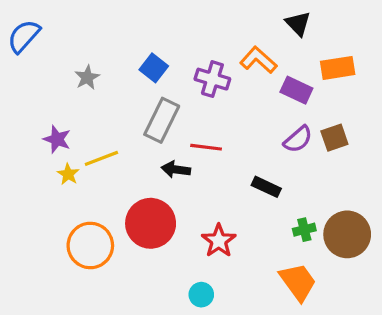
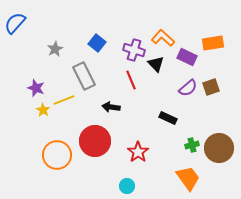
black triangle: (298, 24) -> (156, 64), moved
gray rectangle: (162, 120) -> (84, 76), moved, turned -52
red line: (206, 147) -> (131, 80), moved, turned 60

